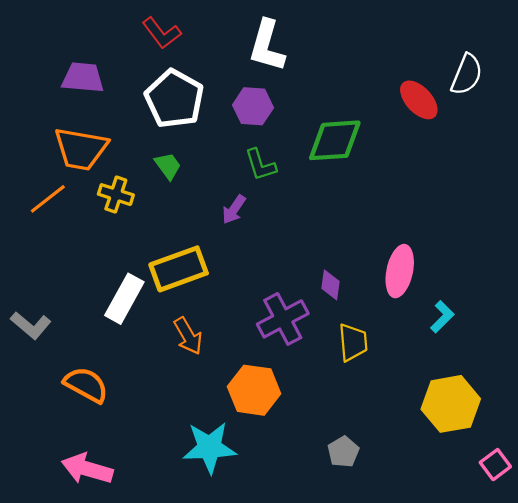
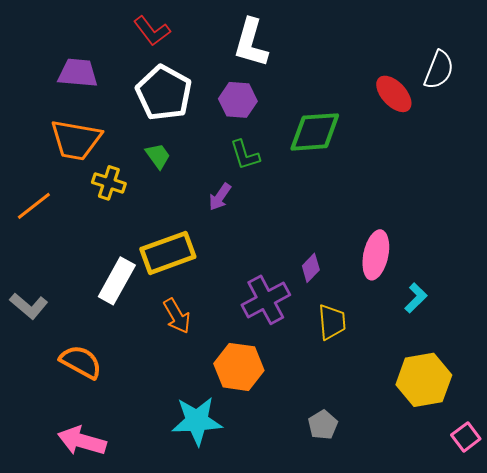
orange line: (48, 199) -> (34, 206), moved
purple diamond: (331, 285) -> (311, 268), turned 36

